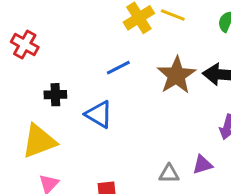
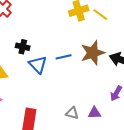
blue line: (118, 68) -> (64, 57), moved
black cross: (55, 95) -> (23, 47), moved

